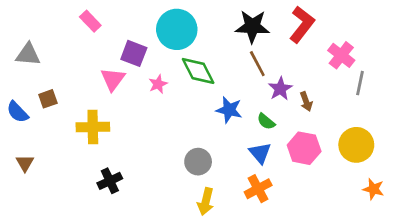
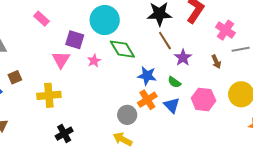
gray line: (360, 83) -> (241, 49), turned 72
brown arrow: (306, 101) -> (216, 62), moved
orange cross: (258, 189) -> (147, 100), moved
yellow arrow: (206, 202) -> (123, 139), moved, turned 108

